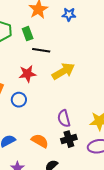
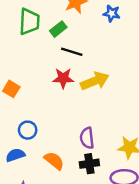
green rectangle: (28, 34) -> (58, 29), turned 64
red star: (27, 74) -> (63, 78), moved
blue circle: (19, 100) -> (28, 130), moved

